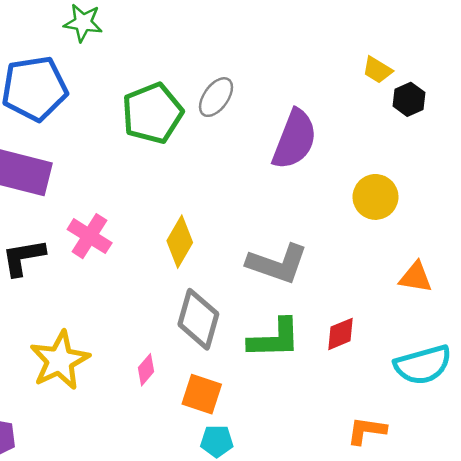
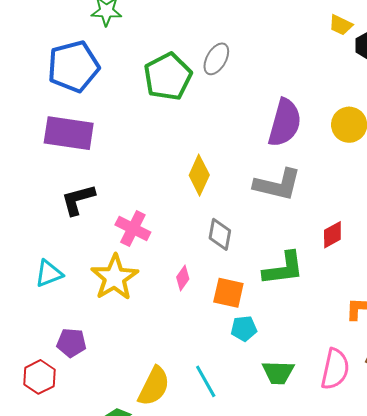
purple semicircle: (295, 139) -> (285, 123), moved
pink cross: (90, 236) -> (133, 228), moved
gray diamond: (198, 319) -> (220, 234), size x0.7
green L-shape: (274, 339) -> (283, 269), moved

